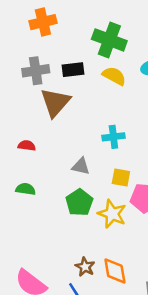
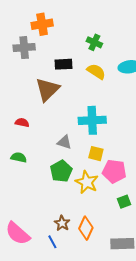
green cross: (109, 40) -> (94, 42), size x0.6
gray cross: (36, 71) -> (24, 48), moved
cyan cross: (113, 137) -> (92, 120), size x1.5
orange diamond: (115, 271) -> (86, 228), turned 30

